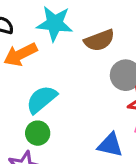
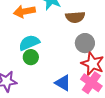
green circle: (38, 133) -> (31, 57), moved

